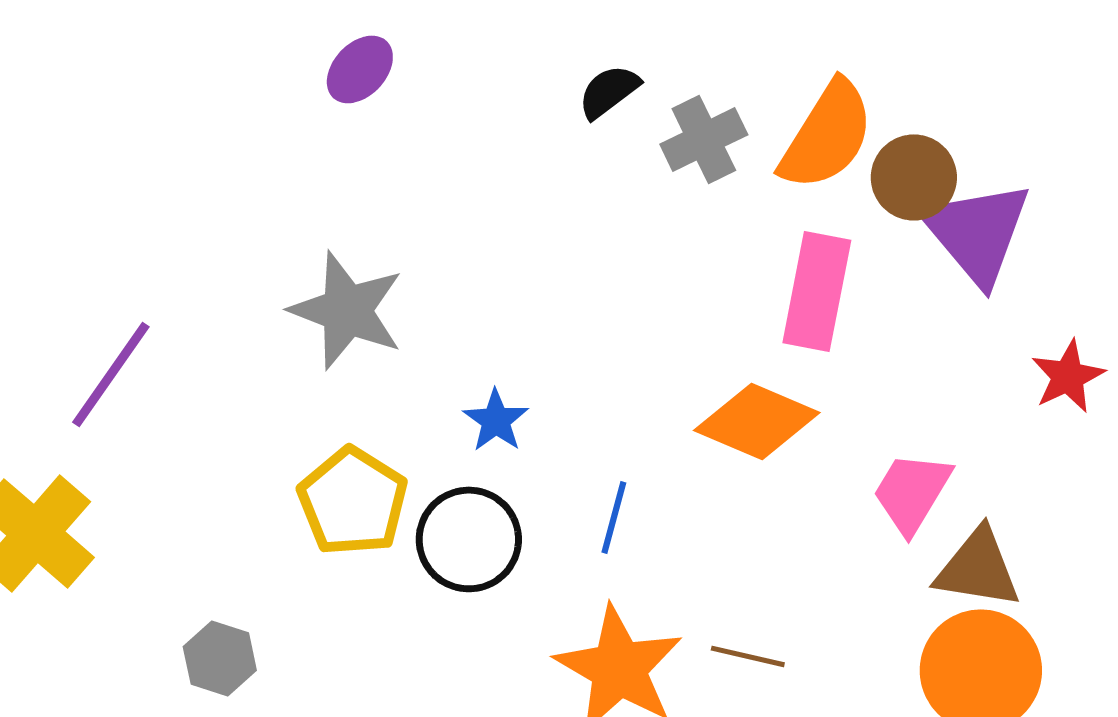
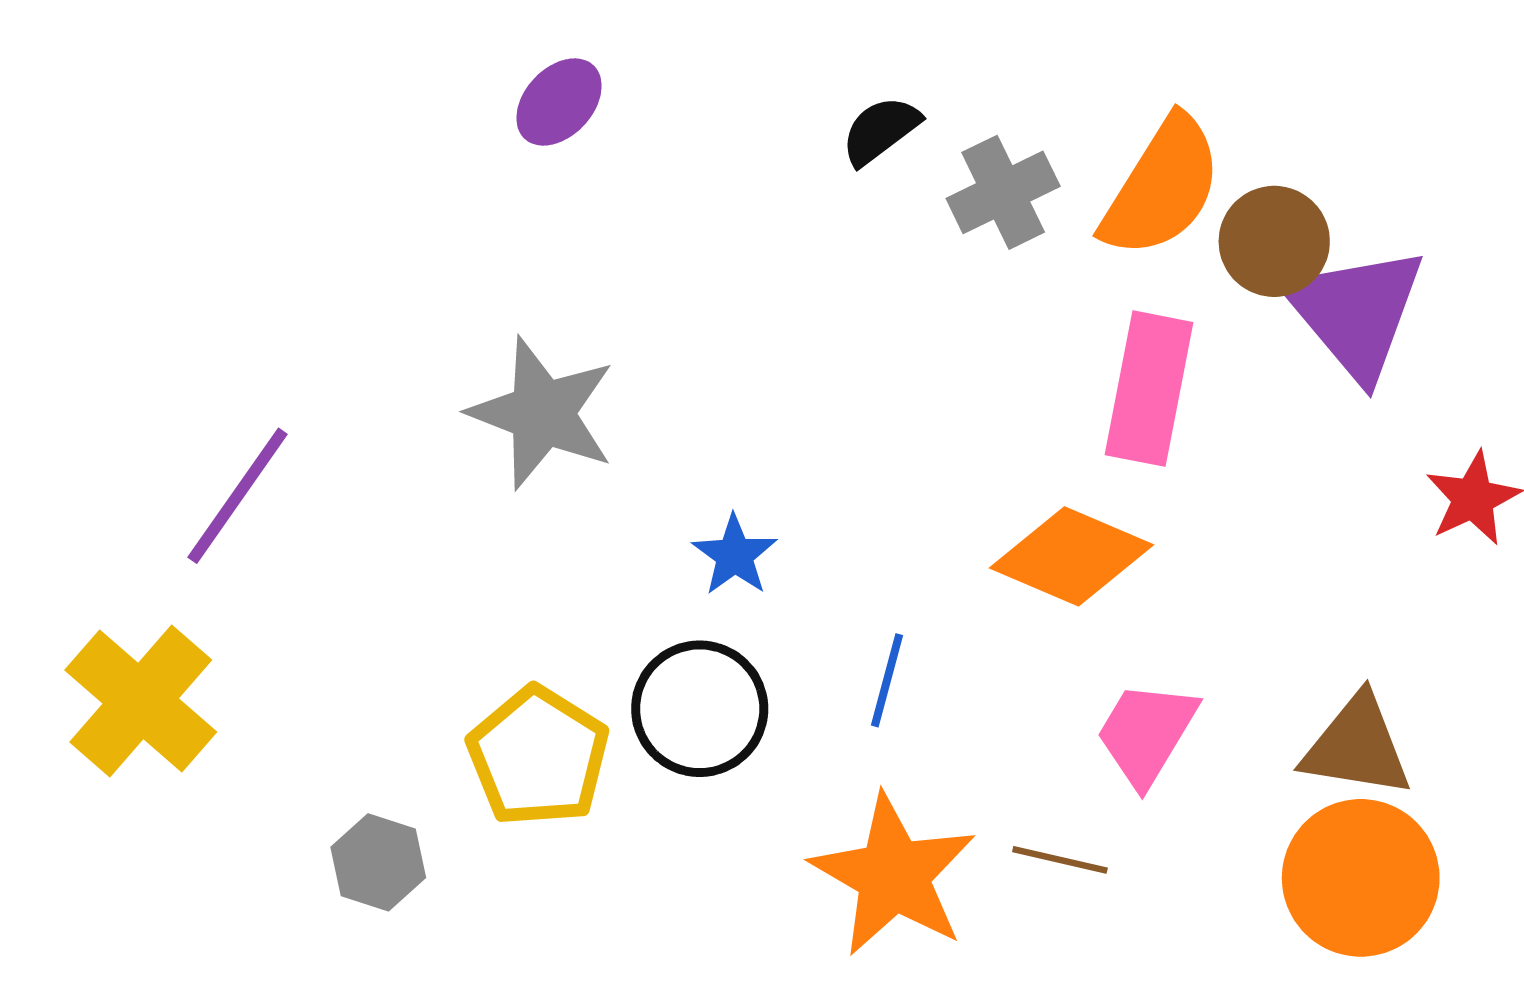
pink trapezoid: (912, 492) -> (1146, 733), moved
yellow pentagon: (353, 501) -> (538, 757), moved

